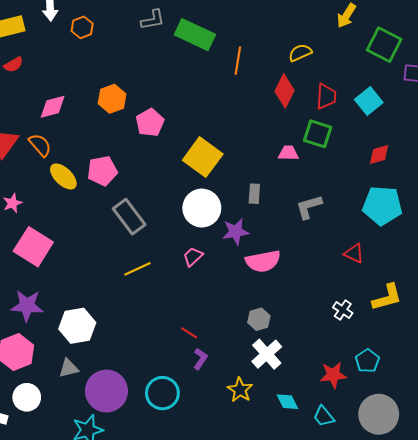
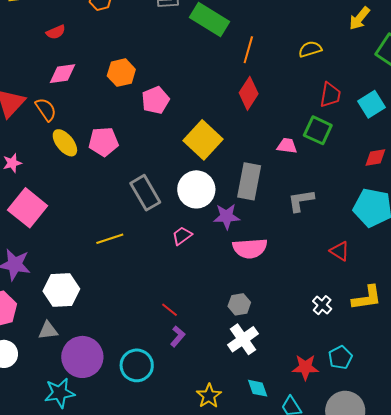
red semicircle: (13, 65) -> (56, 32), moved
red diamond: (285, 91) -> (249, 93), moved
gray rectangle: (254, 194) -> (249, 181), size x1.8
gray rectangle: (129, 217) -> (145, 193), moved
yellow line: (137, 269) -> (110, 239), moved
yellow star: (240, 390) -> (209, 396), moved

